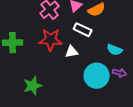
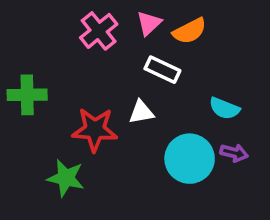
red star: (51, 40) -> (95, 130), moved
green star: (33, 86) -> (66, 178), turned 30

